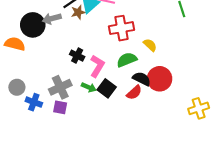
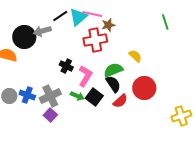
brown star: (78, 12) -> (108, 25), moved
red cross: (122, 28) -> (95, 40), moved
black semicircle: (142, 79) -> (113, 84), moved, turned 30
blue cross: (34, 102) -> (27, 95), moved
purple square: (60, 107) -> (50, 115), turned 32

